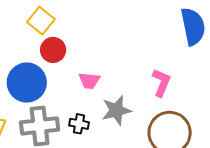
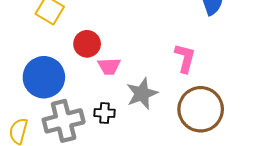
red circle: (53, 50) -> (87, 44), moved

